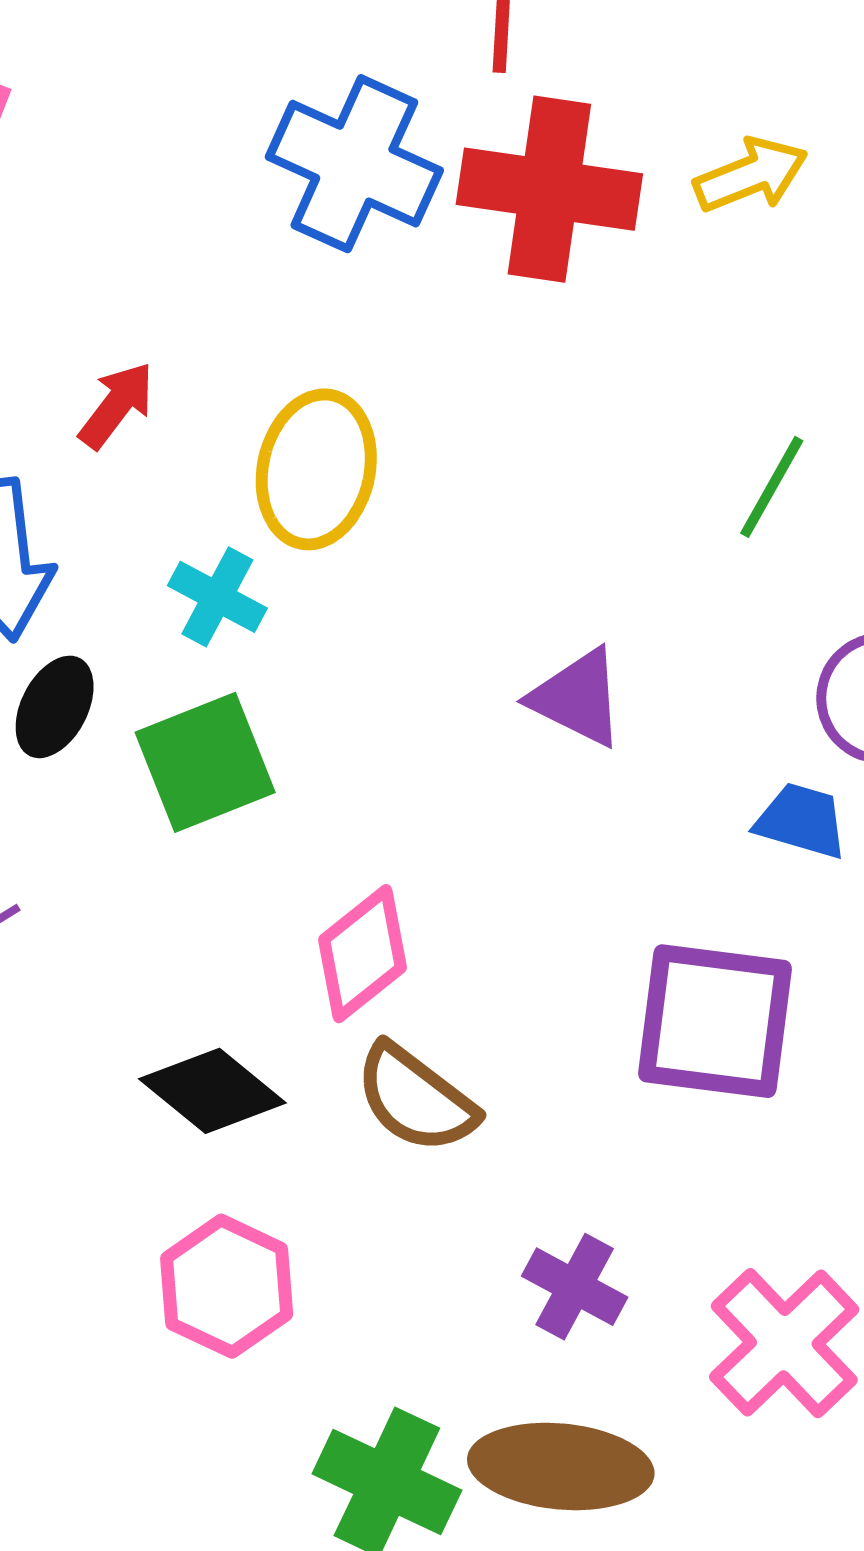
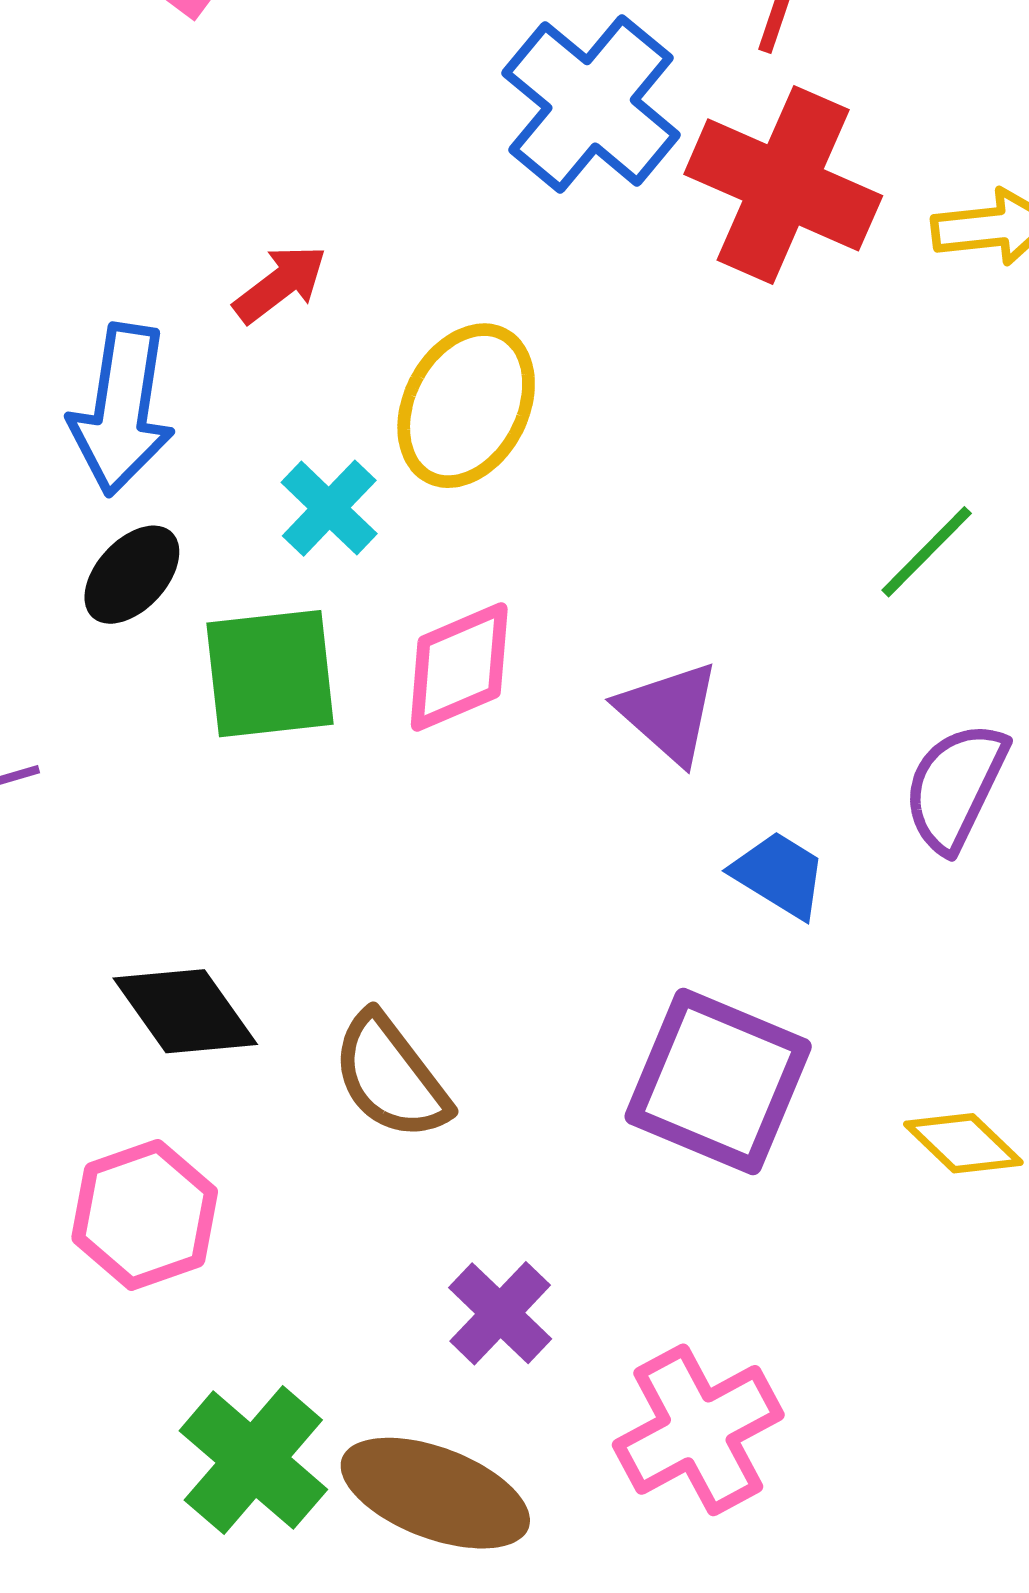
blue trapezoid: (801, 821) -> (779, 875), moved
pink diamond: (363, 954) -> (459, 667), moved

